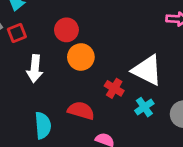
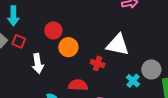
red square: (17, 33) -> (19, 41), turned -32
cyan cross: (144, 107) -> (133, 81), moved

